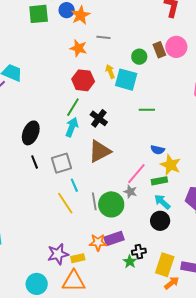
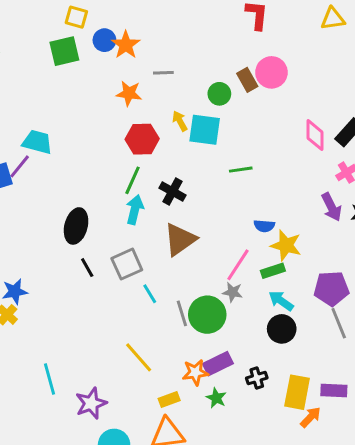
yellow line: (65, 203) -> (139, 357), moved
purple star: (58, 254) -> (91, 403), moved
green star: (130, 262) -> (216, 398), moved

